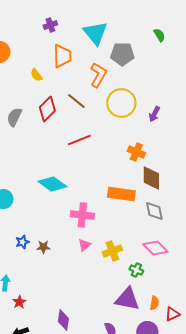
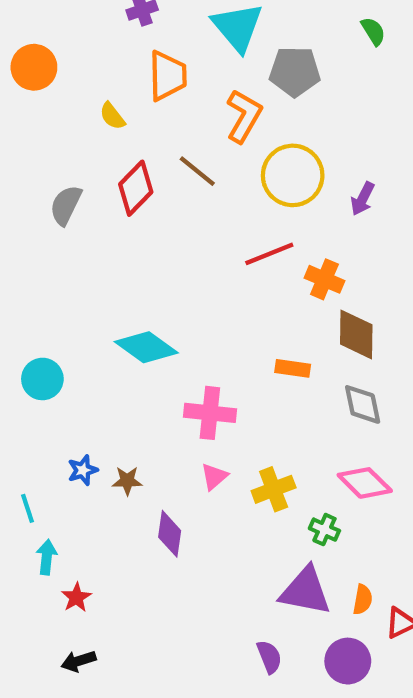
red line: (79, 140) -> (269, 254), moved
orange rectangle: (121, 194) -> (293, 368), size x0.6
purple diamond: (63, 320) -> (170, 534), moved

